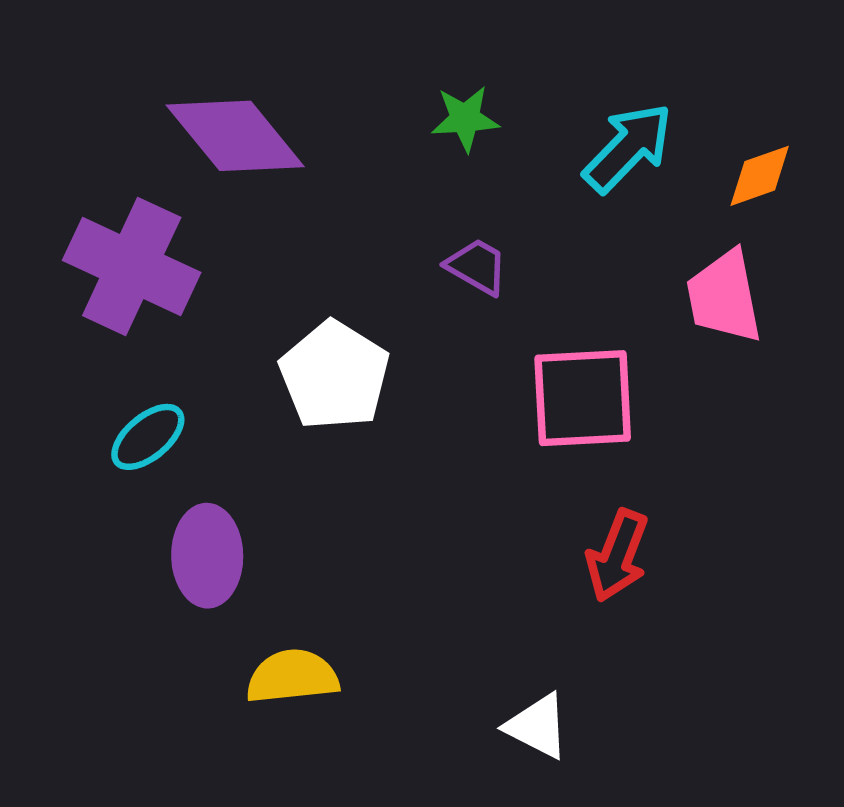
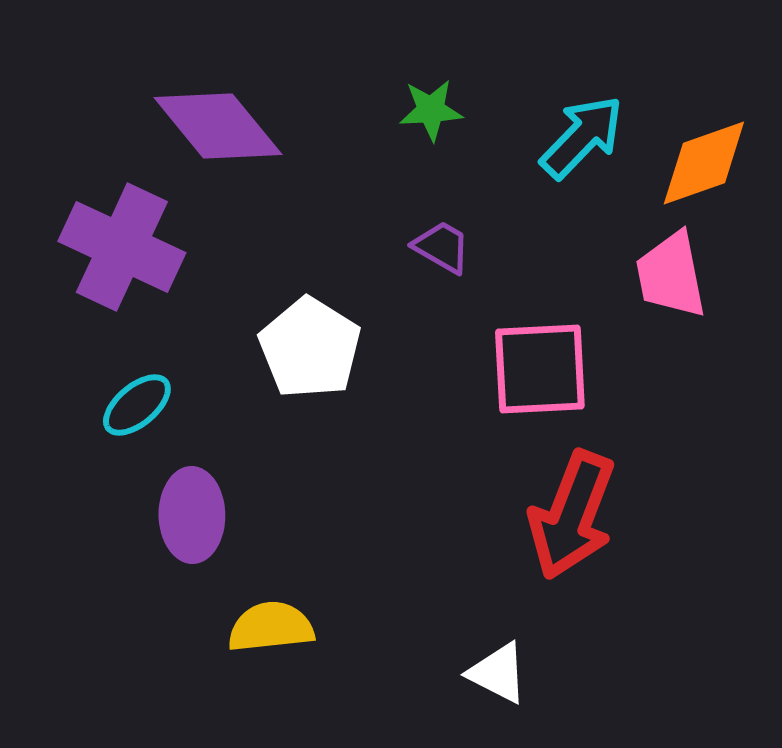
orange diamond: (760, 176) -> (704, 163), size x1.5
red arrow: (617, 556) -> (572, 515), size x1.5

